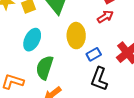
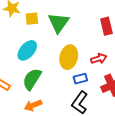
red arrow: (105, 17) -> (99, 59), moved

